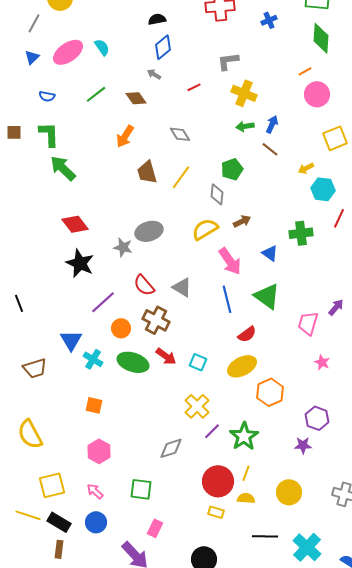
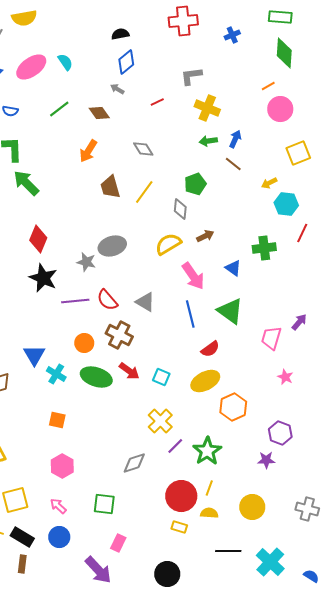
red diamond: (75, 224) -> (38, 239), turned 60
purple line: (103, 302) -> (75, 301), moved, turned 36

